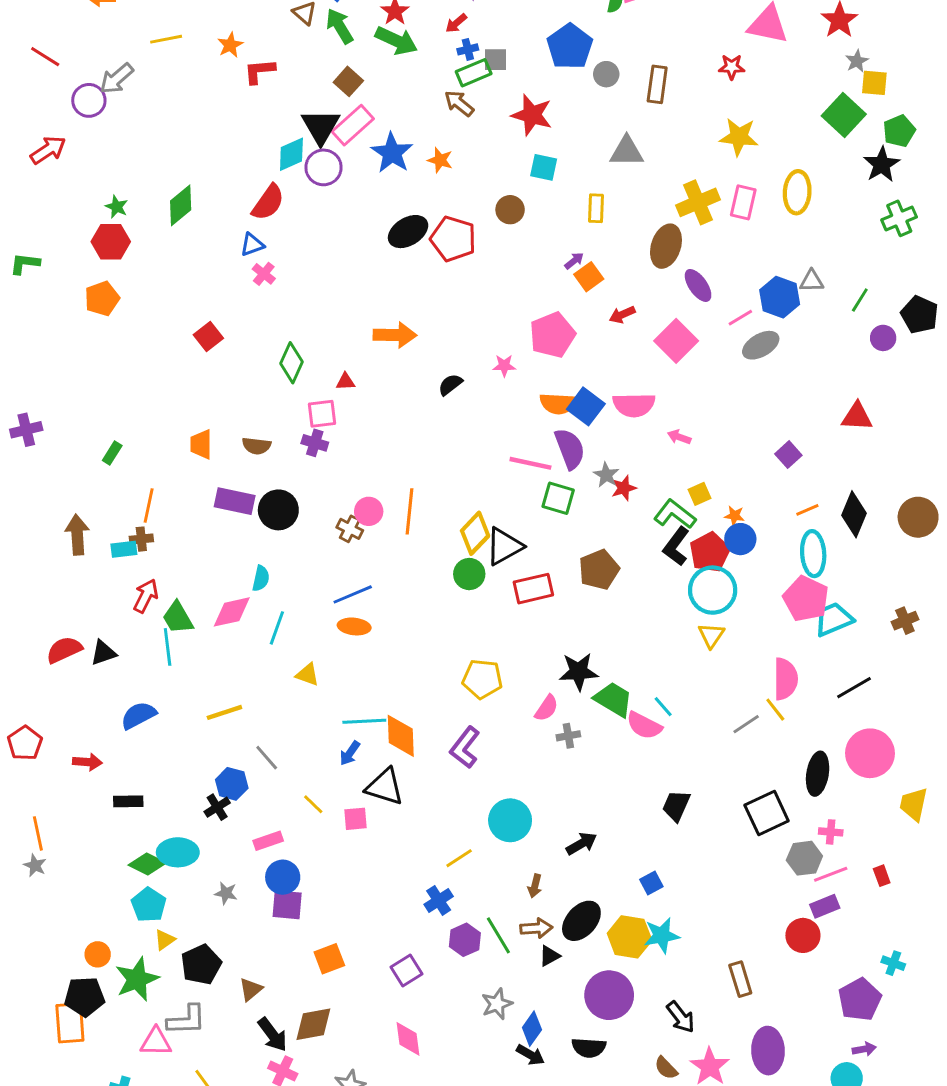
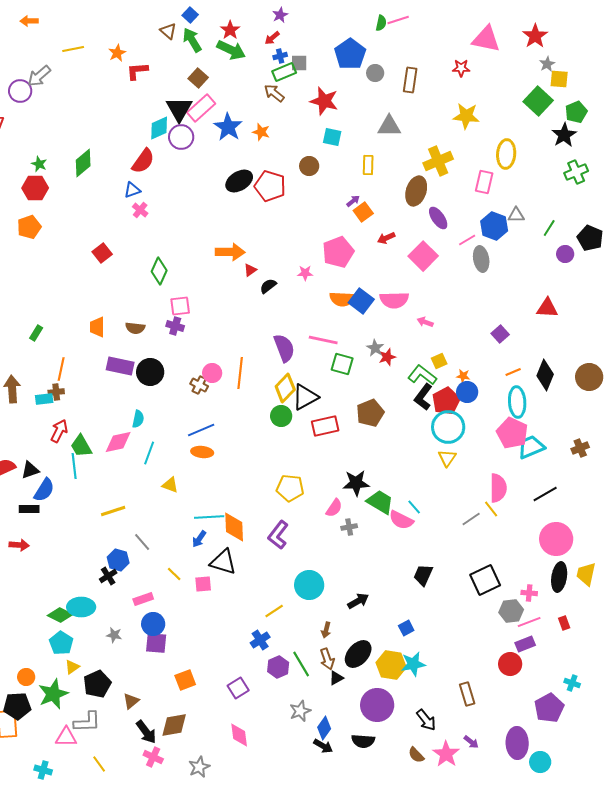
pink rectangle: (743, 202) -> (484, 182), moved
gray ellipse: (761, 345) -> (481, 259), turned -70
red triangle: (345, 382) -> (250, 270), moved, turned -32
purple semicircle: (570, 449) -> (284, 348), moved
blue semicircle: (138, 715) -> (44, 490), moved, turned 150
black ellipse: (818, 774) -> (559, 577), moved
black rectangle: (128, 801) -> (29, 509), moved
brown arrow: (536, 928) -> (327, 659), turned 75
purple arrow: (864, 1049) -> (471, 742), moved, turned 49
purple ellipse: (768, 1051) -> (517, 743), moved

